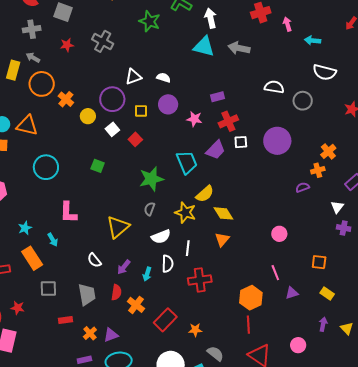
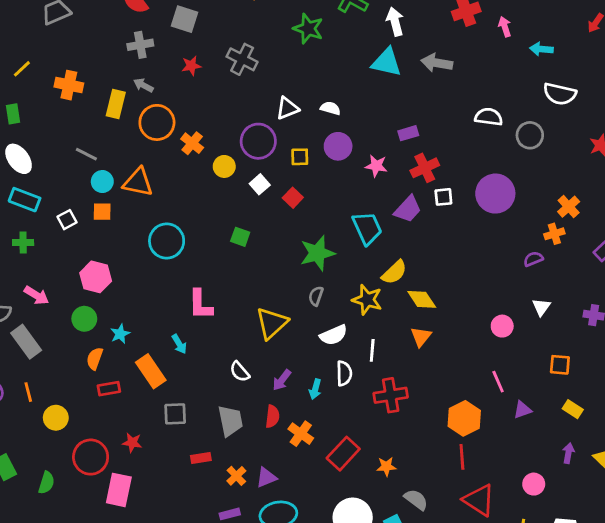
white triangle: (337, 207) -> (541, 307), moved
cyan star: (25, 228) -> (120, 334), moved

